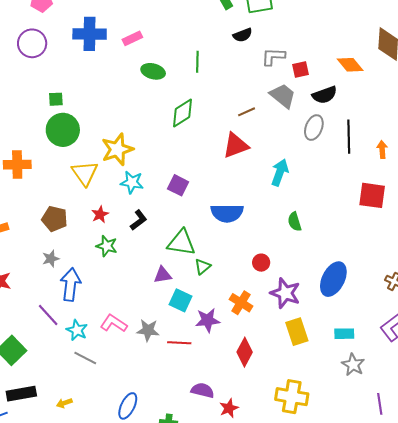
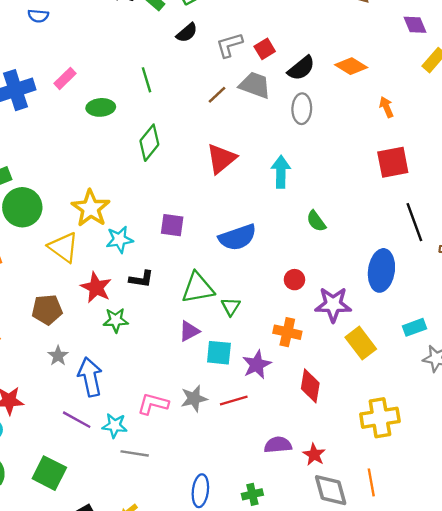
orange diamond: (350, 65) -> (351, 66), moved
brown line: (247, 112) -> (217, 95), moved
black line: (349, 137) -> (414, 222), moved
red star: (100, 214) -> (96, 287), size x1.5
black L-shape: (139, 220) -> (141, 279), turned 65

